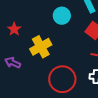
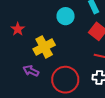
purple arrow: (13, 63) -> (31, 71), moved

